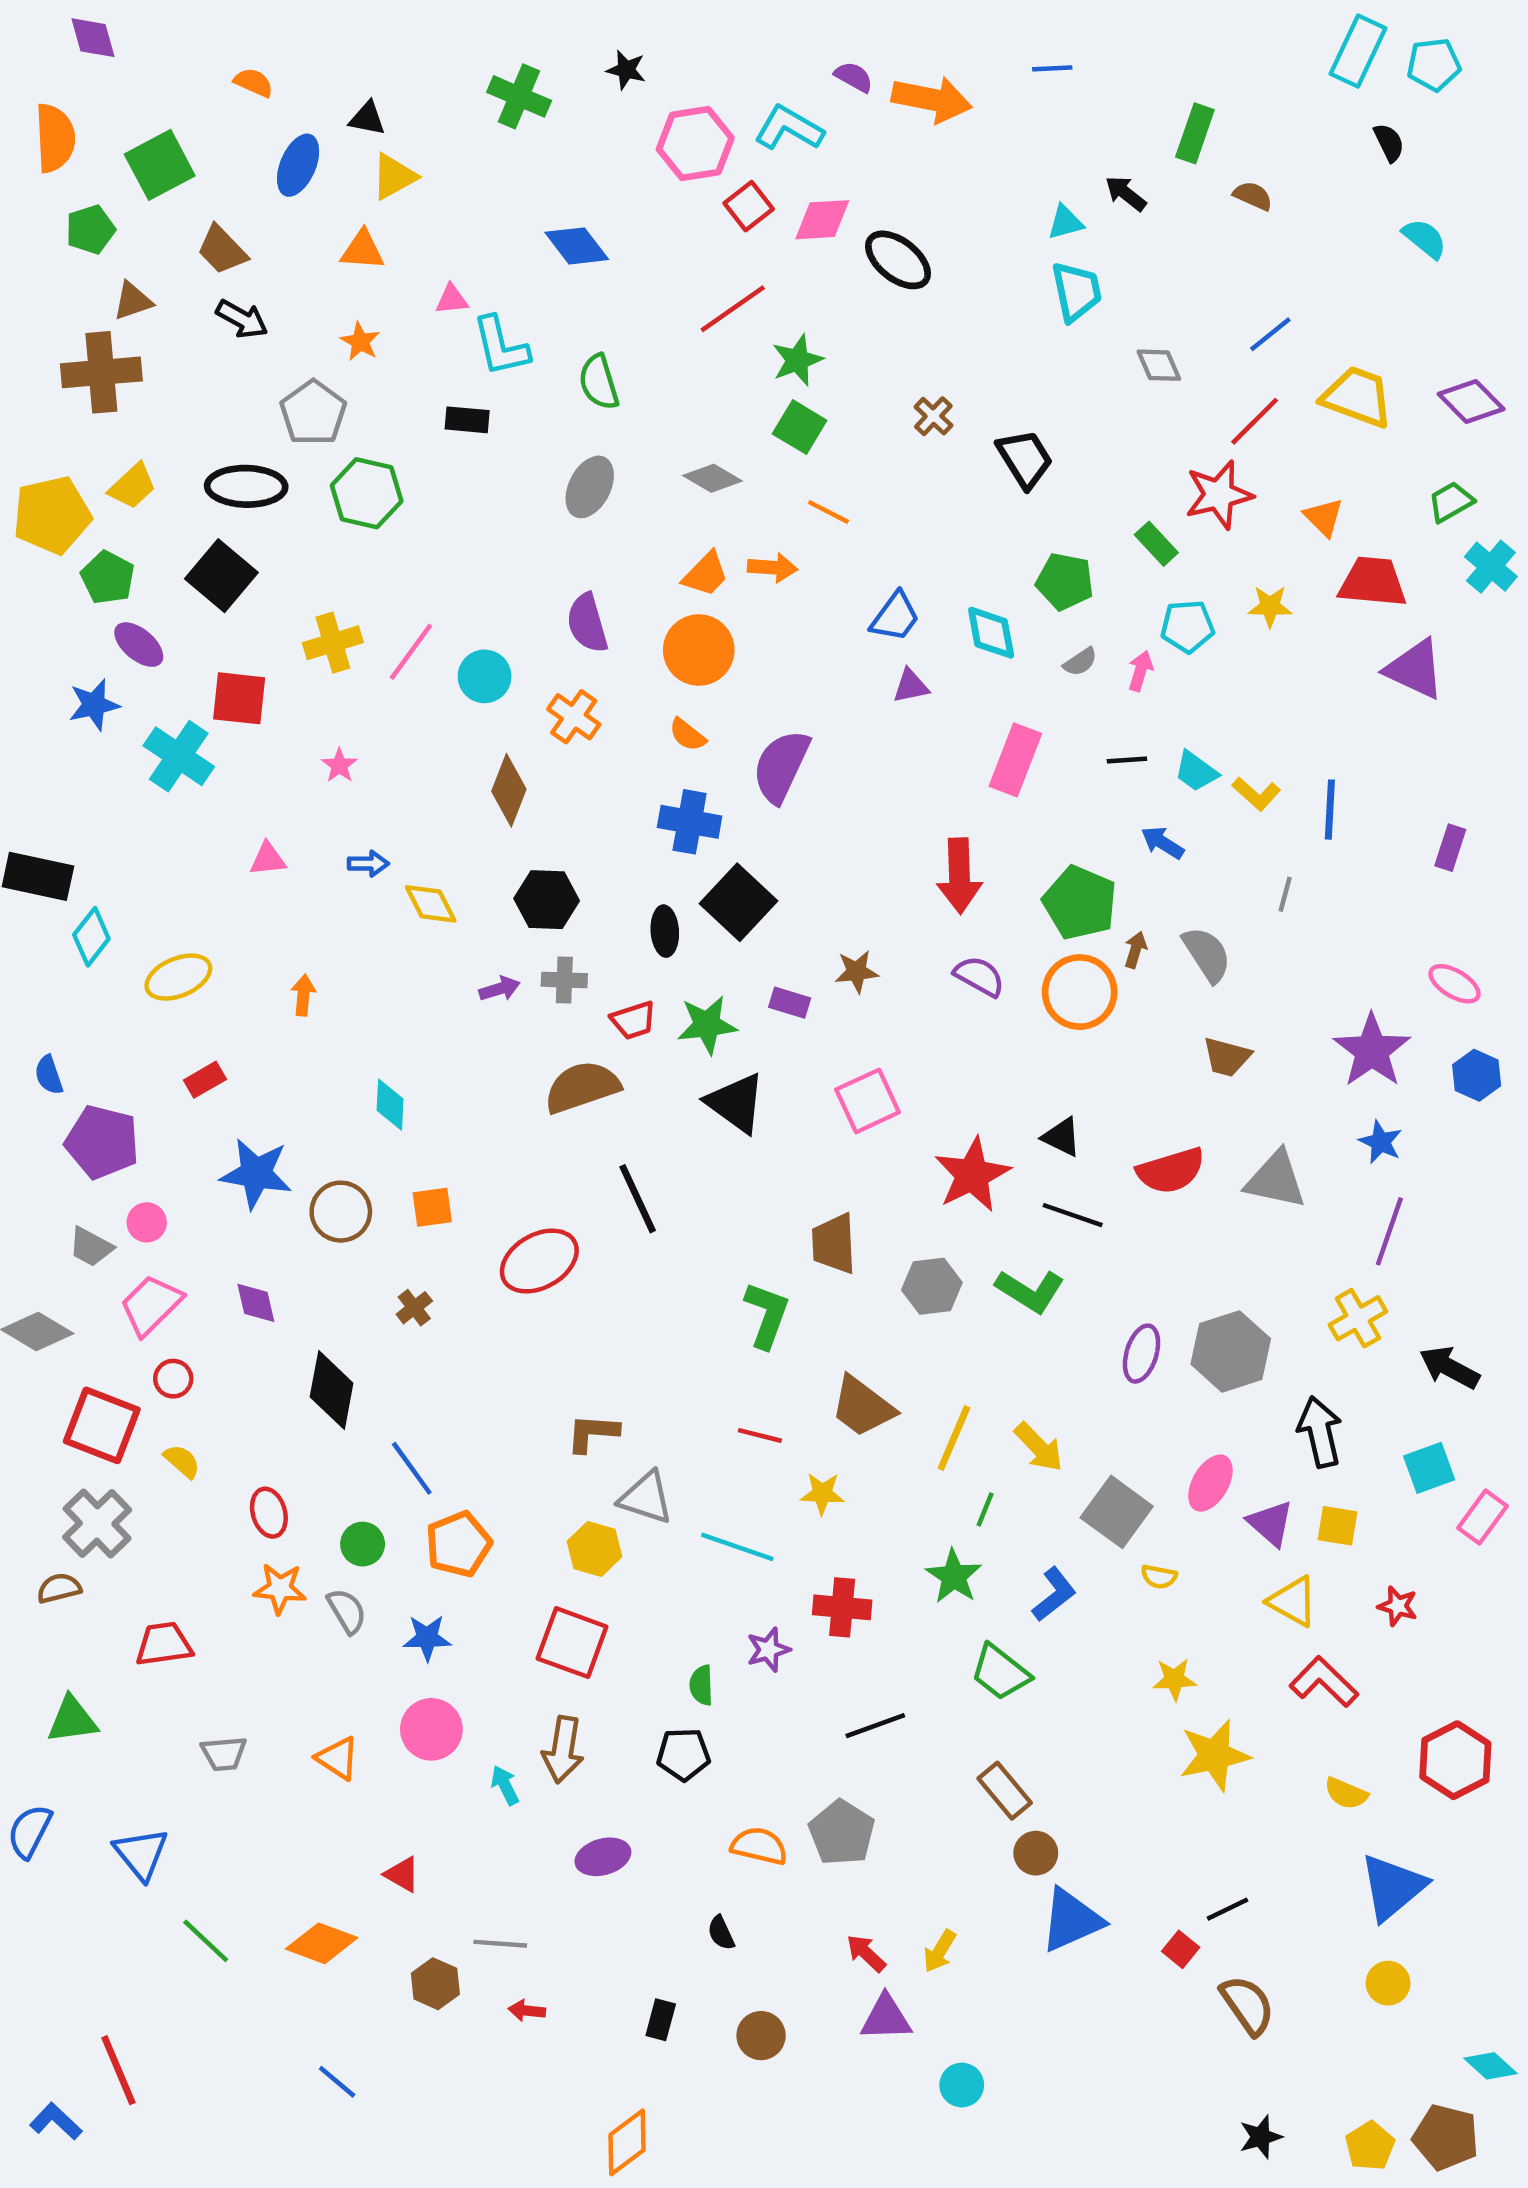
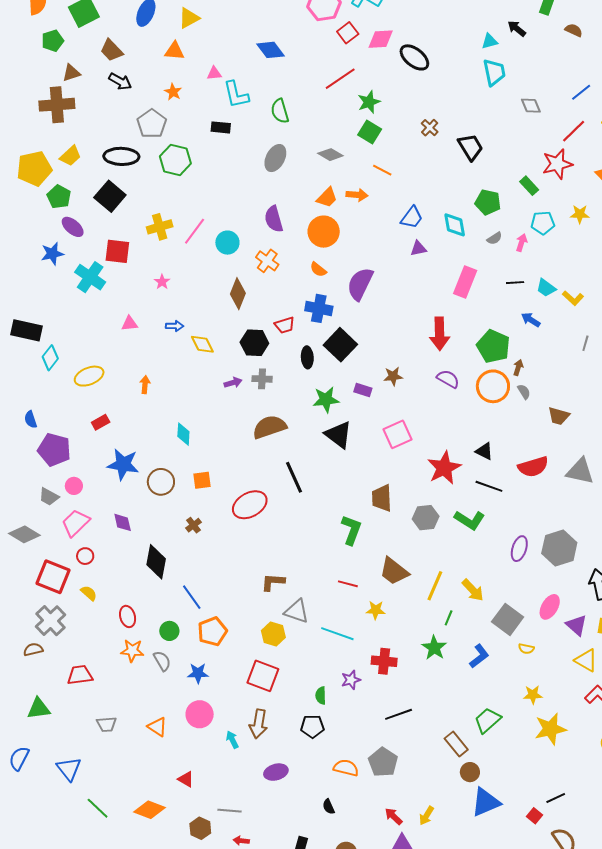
gray semicircle: (1207, 954) -> (524, 392), moved, size x0.6
red trapezoid: (633, 1020) -> (285, 325), moved
green trapezoid: (1000, 1672) -> (487, 720), moved, turned 100

